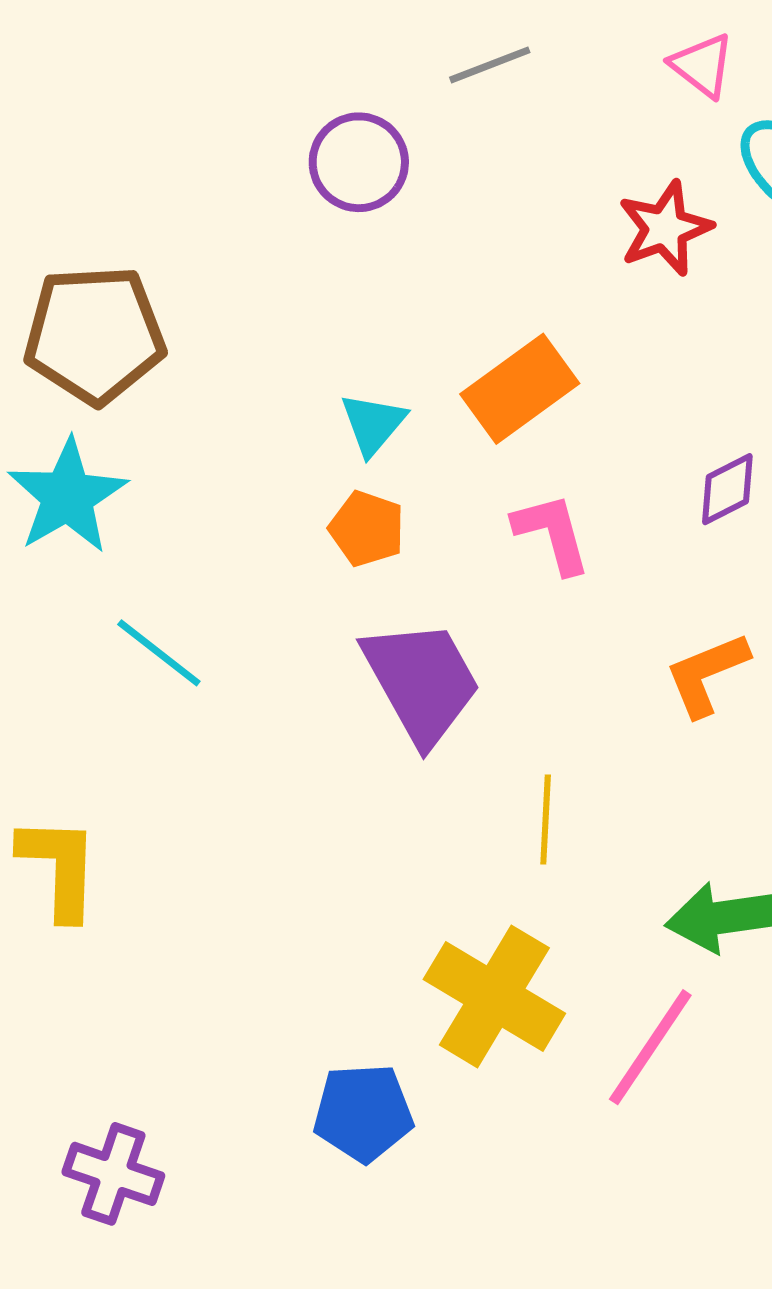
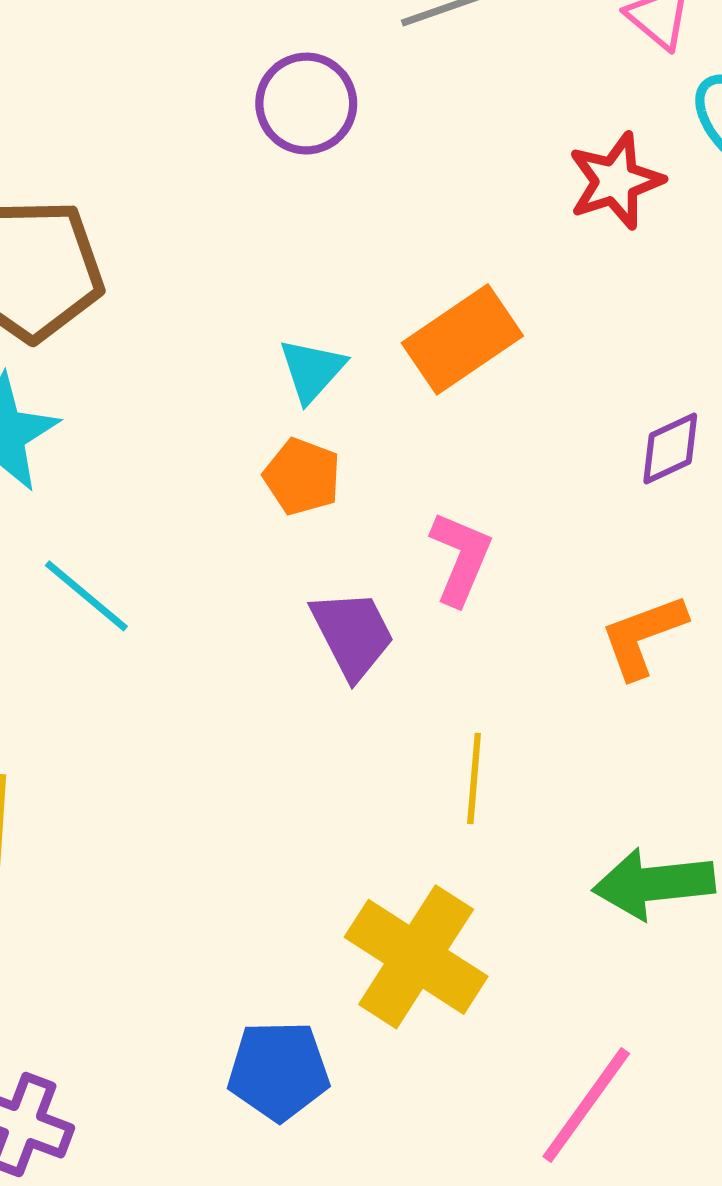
pink L-shape: (552, 533) -> (461, 558), moved, turned 36
purple trapezoid: (422, 682) -> (353, 634), size x0.7
pink line: (650, 1047) -> (586, 1105), moved

